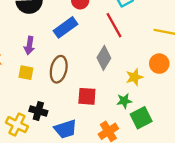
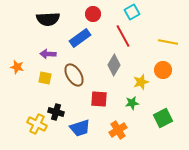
purple arrow: (29, 45) -> (48, 54), turned 84
brown ellipse: (59, 69) -> (74, 75), turned -45
green square: (141, 118) -> (163, 118), moved

